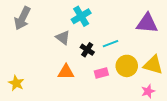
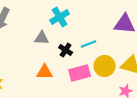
gray triangle: (63, 38) -> (42, 38), turned -35
pink rectangle: (101, 73) -> (80, 73), size x1.5

